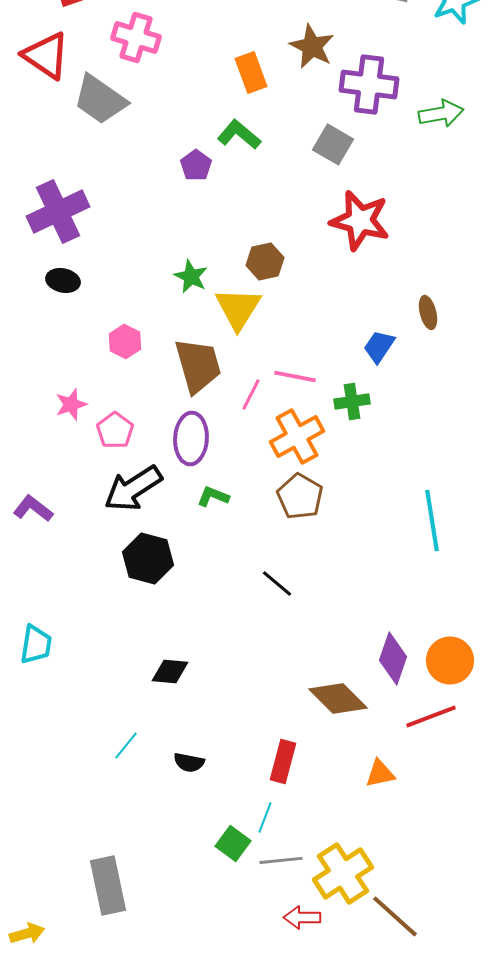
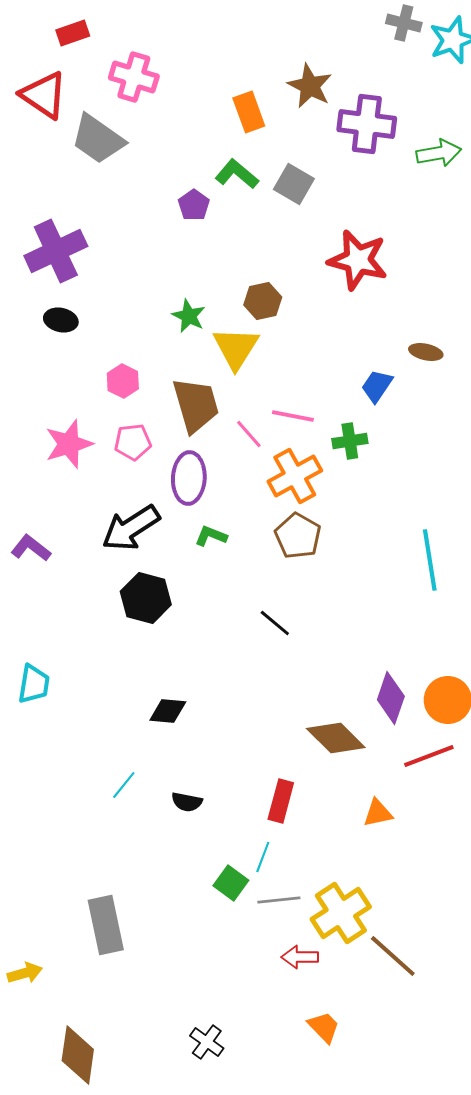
gray square: (333, 144) -> (294, 184), moved
brown ellipse: (428, 312) -> (426, 352), turned -64
pink line: (251, 394) -> (249, 434), turned -68
pink star: (71, 404) -> (69, 444), size x1.5
pink pentagon: (115, 430) -> (133, 442), moved, turned 30

